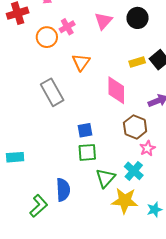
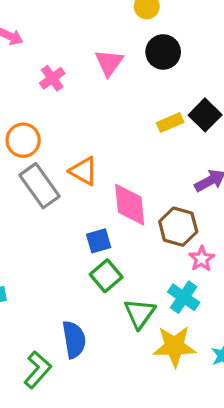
orange circle: (47, 37) -> (23, 140), moved
orange triangle: (81, 62) -> (84, 171), moved, turned -30
pink diamond: (116, 90) -> (130, 205), moved
green square: (87, 152) -> (106, 276), turned -30

